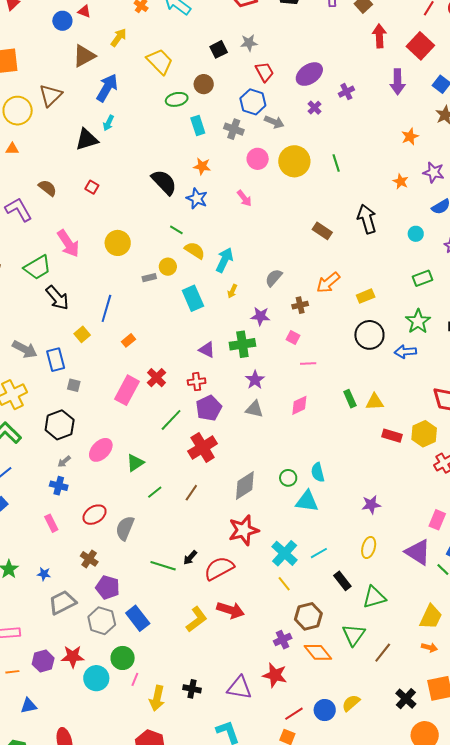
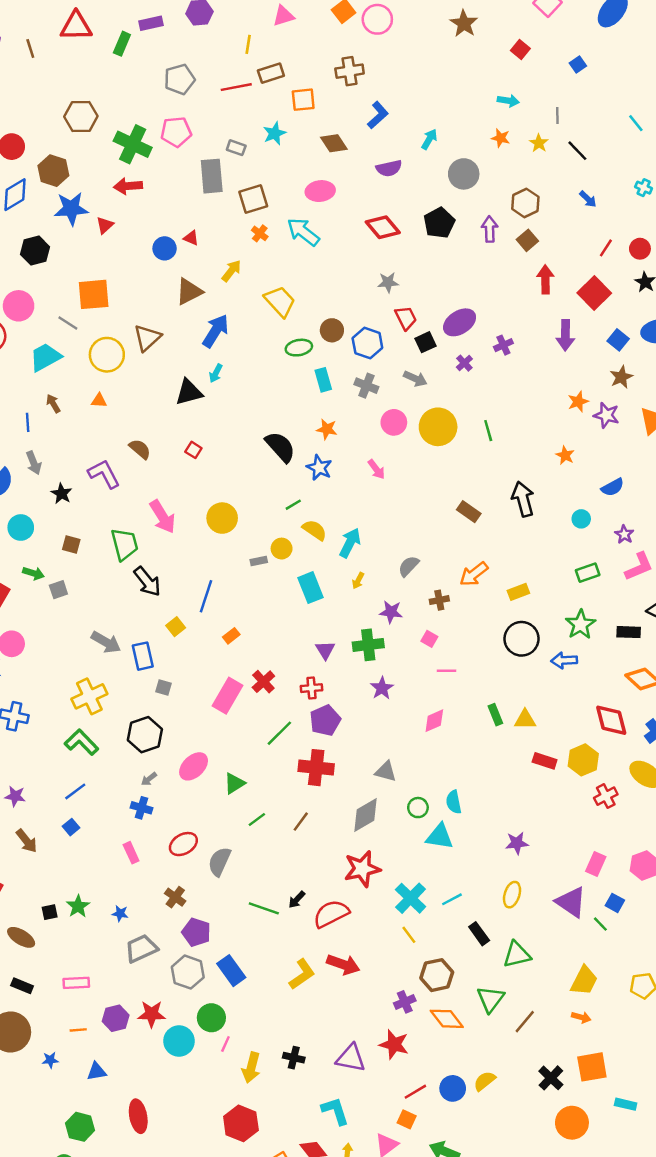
black square: (219, 49) -> (426, 342), moved
blue hexagon: (253, 102) -> (367, 343), moved
purple star: (434, 172) -> (606, 415), moved
green line: (176, 230) -> (293, 505), turned -64
green trapezoid: (37, 267) -> (125, 544), turned -76
purple triangle: (207, 350) -> (325, 650), turned 30
gray triangle: (254, 409) -> (386, 771), moved
red cross: (203, 447) -> (316, 768), turned 36

